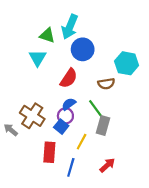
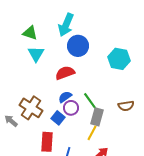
green triangle: (47, 35) -> (30, 33), moved
red semicircle: (69, 78) -> (65, 73), turned -144
brown semicircle: (106, 84) -> (126, 106), moved
purple circle: (65, 116) -> (71, 108), moved
yellow line: (82, 142) -> (92, 133), moved

